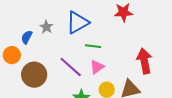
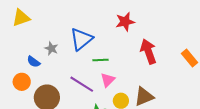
blue semicircle: (27, 37) -> (34, 62), turned -72
red arrow: (144, 61) -> (148, 51), moved

